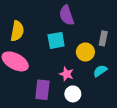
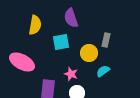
yellow semicircle: (17, 31) -> (35, 25), moved

